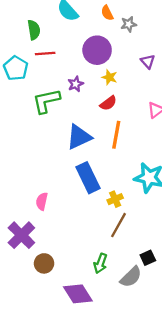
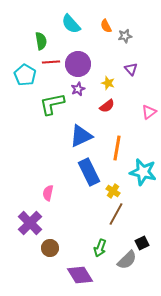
purple circle: (97, 50) -> (78, 64), moved
purple triangle: (148, 61) -> (131, 69), moved
orange line: (116, 135) -> (117, 148), moved
yellow cross: (115, 199) -> (113, 191), turned -32

